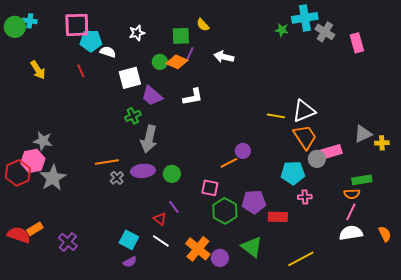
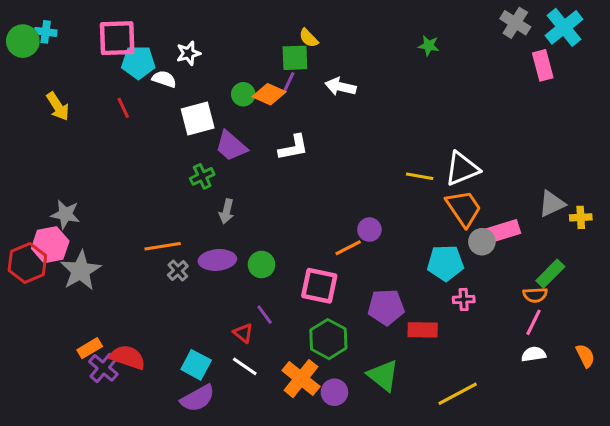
cyan cross: (305, 18) -> (564, 27), moved, turned -30
gray cross: (325, 32) -> (515, 23), moved
white star: (137, 33) -> (189, 53), moved
green square: (181, 36) -> (295, 58), moved
gray arrow: (149, 139) -> (227, 211), size x0.6
green rectangle: (362, 180) -> (550, 274), turned -36
pink square: (210, 188) -> (319, 286), size x1.4
green hexagon: (225, 211) -> (328, 339), moved
orange rectangle: (35, 229) -> (90, 348), moved
white semicircle: (351, 233) -> (534, 354), size x0.7
red semicircle: (19, 235) -> (128, 357), moved
purple semicircle: (130, 262) -> (198, 398), size x1.6

